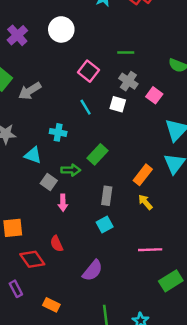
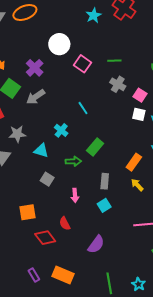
purple cross: (17, 35) -> (35, 68), moved
pink square: (88, 71) -> (82, 64), moved
white square: (118, 104) -> (139, 114), moved
cyan cross: (58, 132) -> (61, 130), turned 32
gray square: (49, 182) -> (47, 179), moved
pink arrow: (63, 203) -> (75, 195), moved
purple rectangle: (16, 289) -> (34, 275), moved
orange rectangle: (51, 305) -> (63, 275), size x1.5

